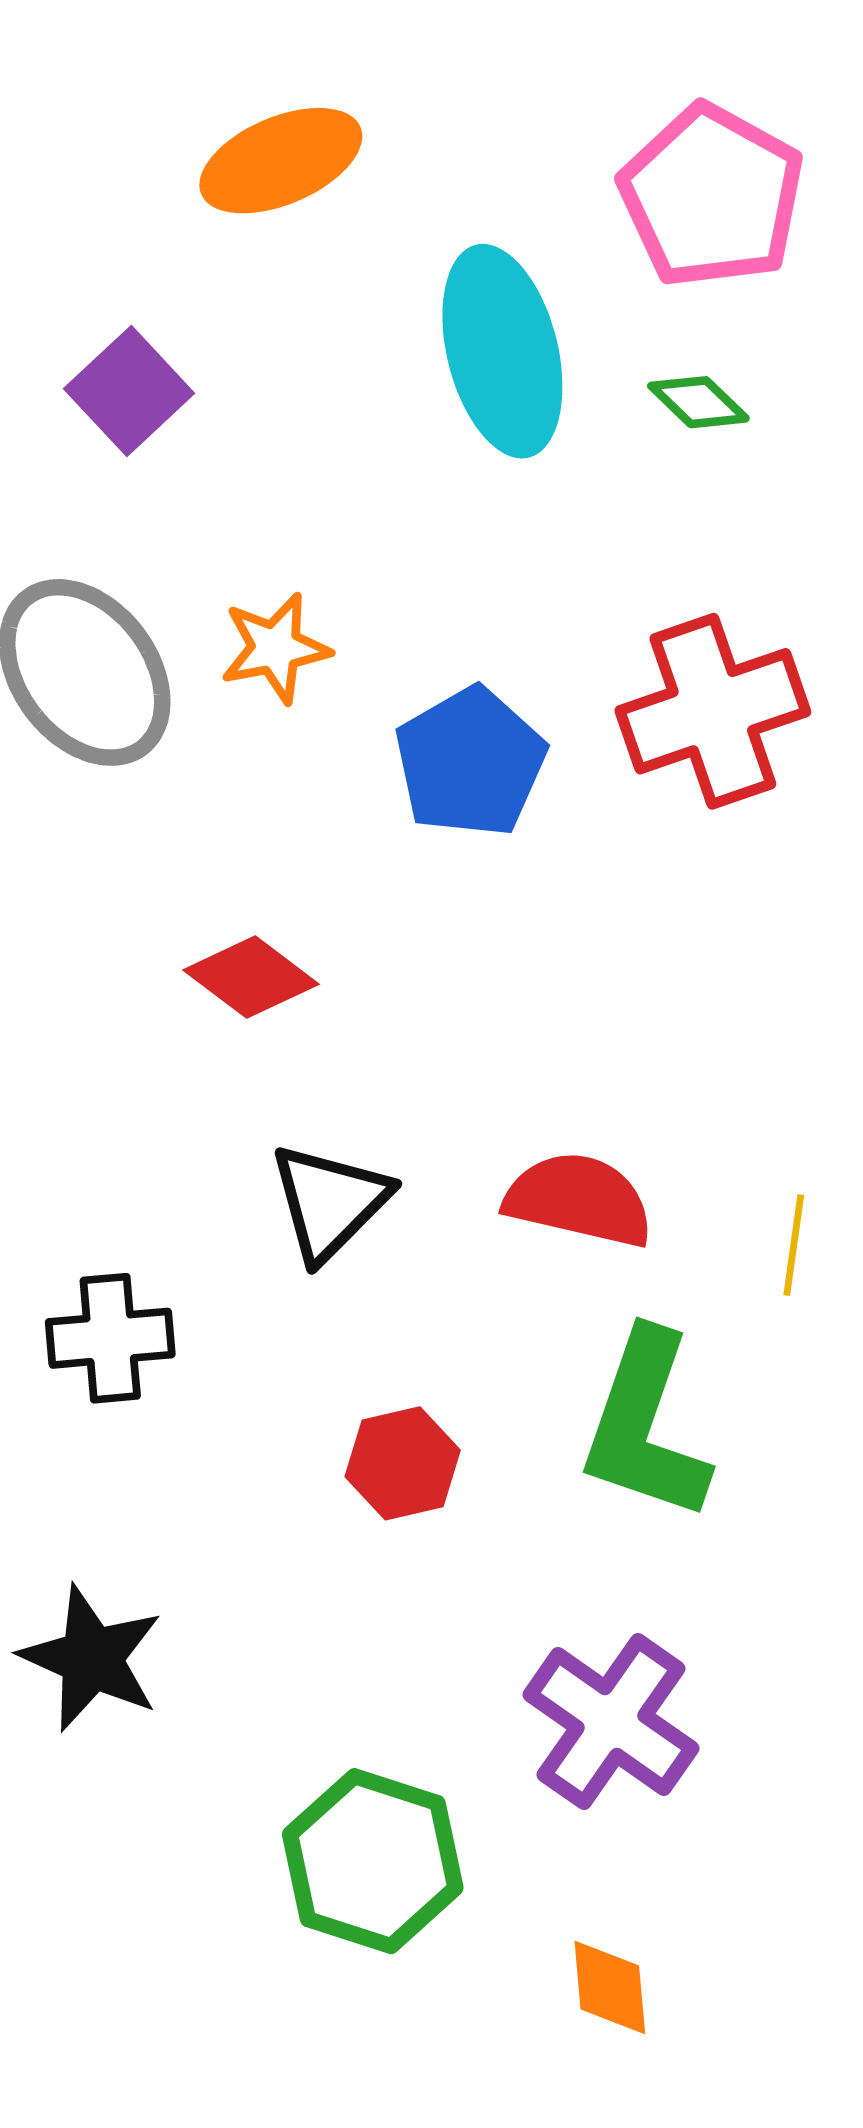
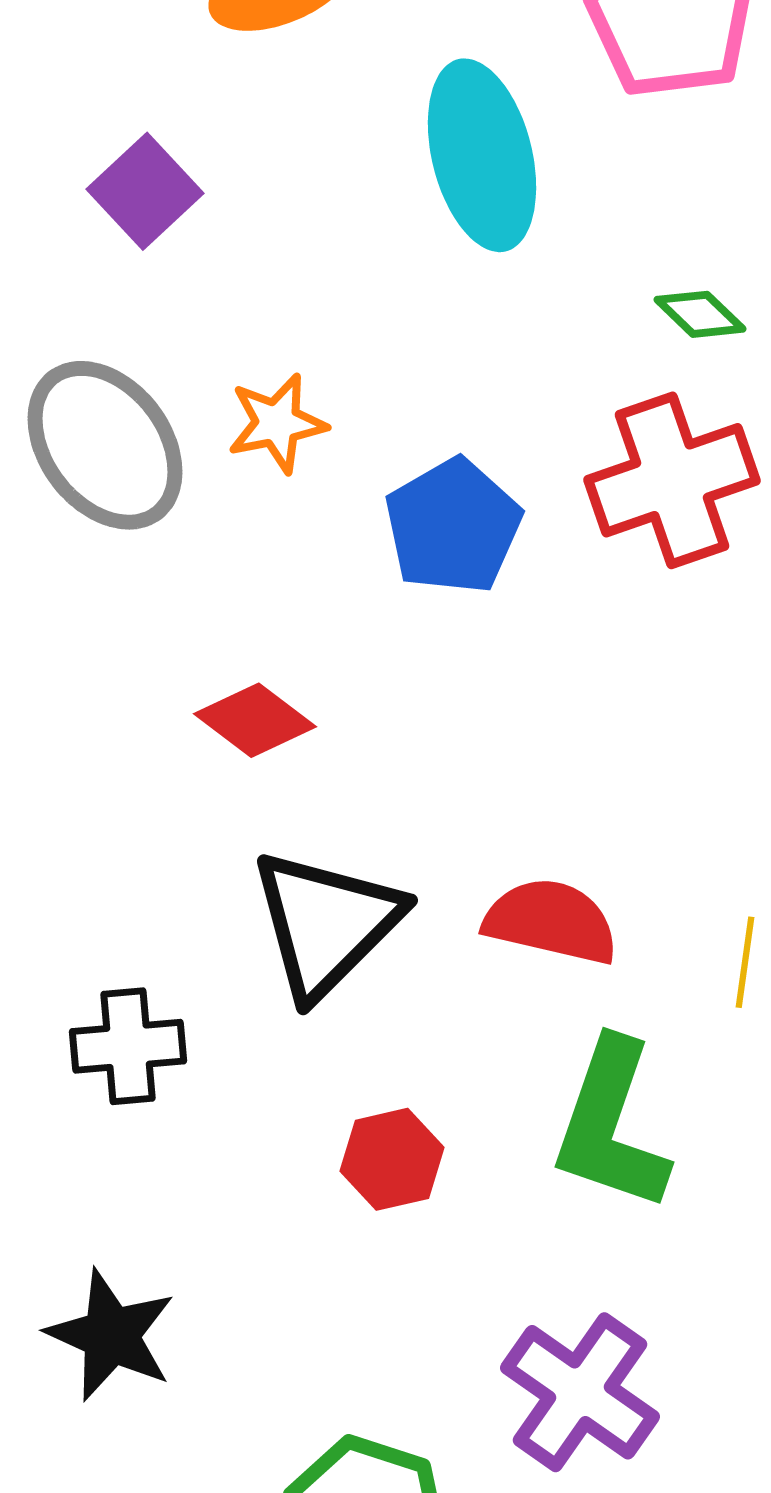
green diamond: (698, 402) -> (700, 314), moved
black triangle: (330, 1202) -> (326, 923), size x1.4

